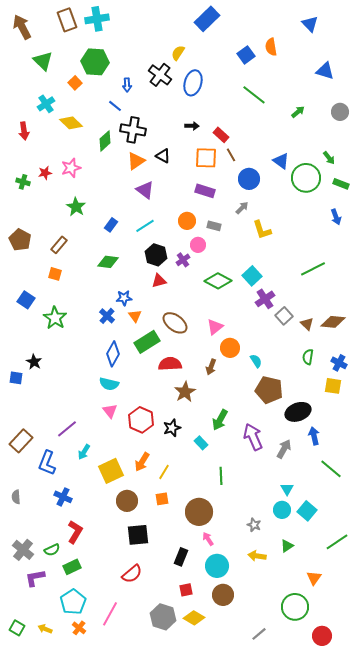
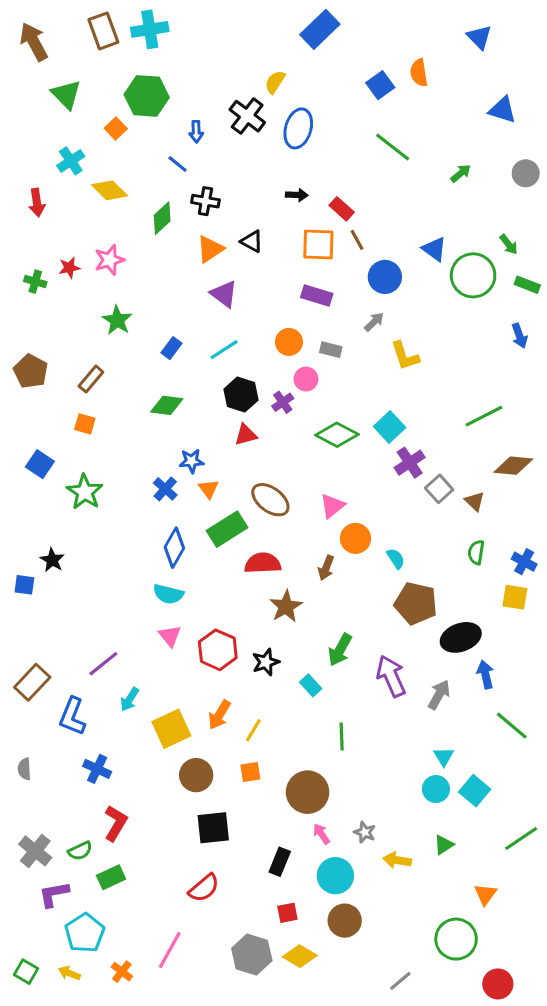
black cross: (133, 130) -> (205, 201), size x0.7
brown diamond: (333, 322) -> (513, 466), moved
gray star: (254, 525) -> (365, 832), moved
cyan pentagon: (73, 602) -> (85, 933), moved

